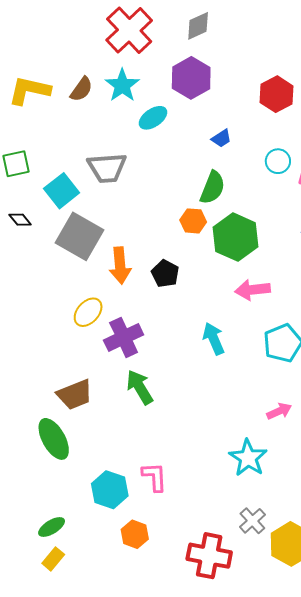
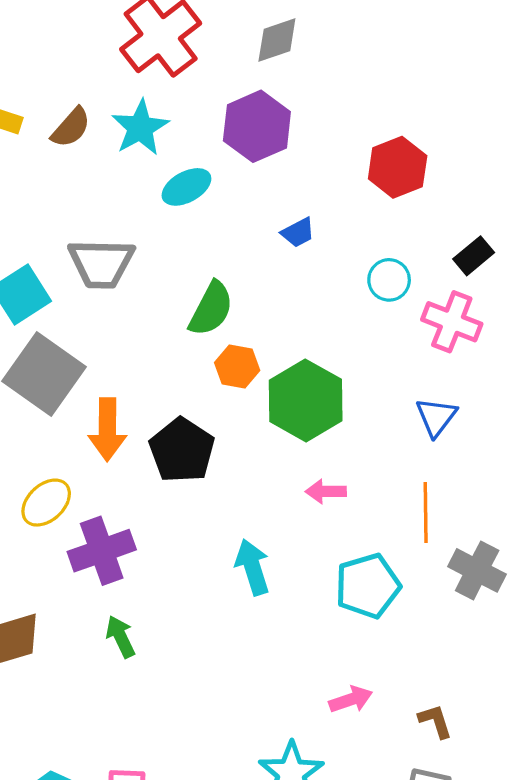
green semicircle: (212, 188) -> (211, 309), moved
black pentagon: (165, 274) -> (182, 450), size x1.4
pink arrow: (253, 290) -> (326, 491), size x0.7
green arrow: (140, 387) -> (121, 637), size x0.7

